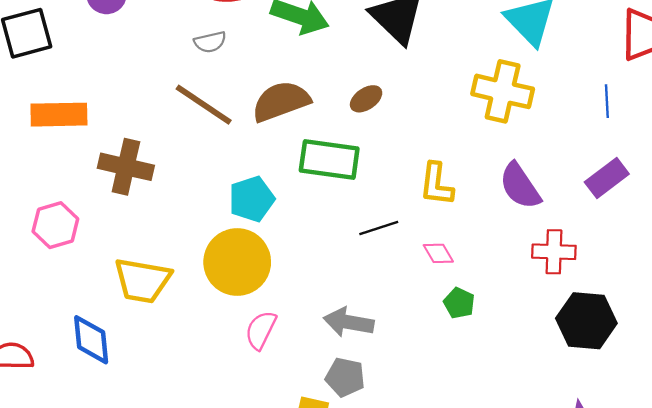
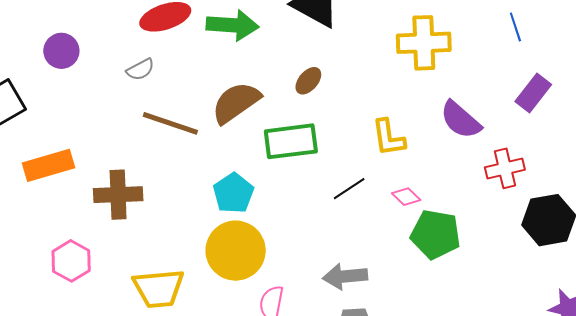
gray semicircle: (210, 42) -> (140, 69), moved
green pentagon: (459, 303) -> (436, 234), size x1.8

